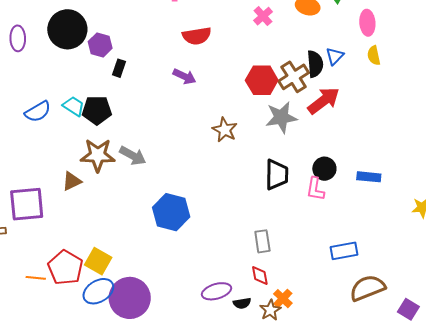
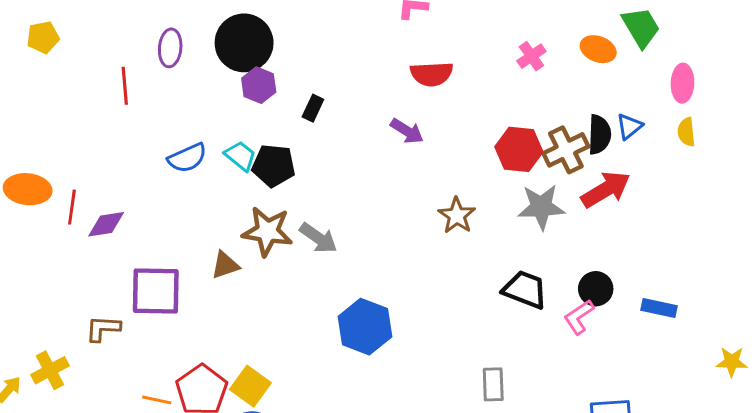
purple hexagon: (100, 45) -> (259, 85), moved
black trapezoid: (277, 175) -> (525, 290), turned -76
pink L-shape: (315, 189) -> (579, 317), turned 40

